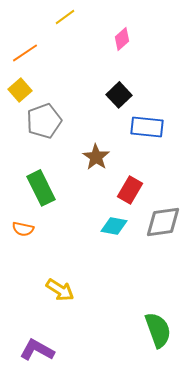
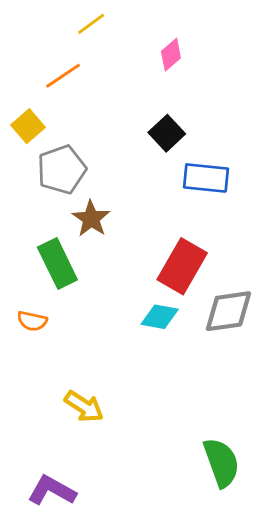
orange line: (25, 53) -> (63, 76), moved
brown star: (96, 157) -> (91, 219), moved
red rectangle: (130, 190) -> (182, 266), size x1.4

